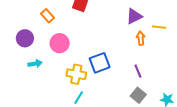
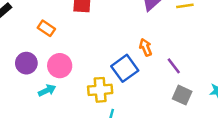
orange arrow: (141, 38) -> (146, 47), moved
pink circle: (60, 43) -> (60, 66), moved

